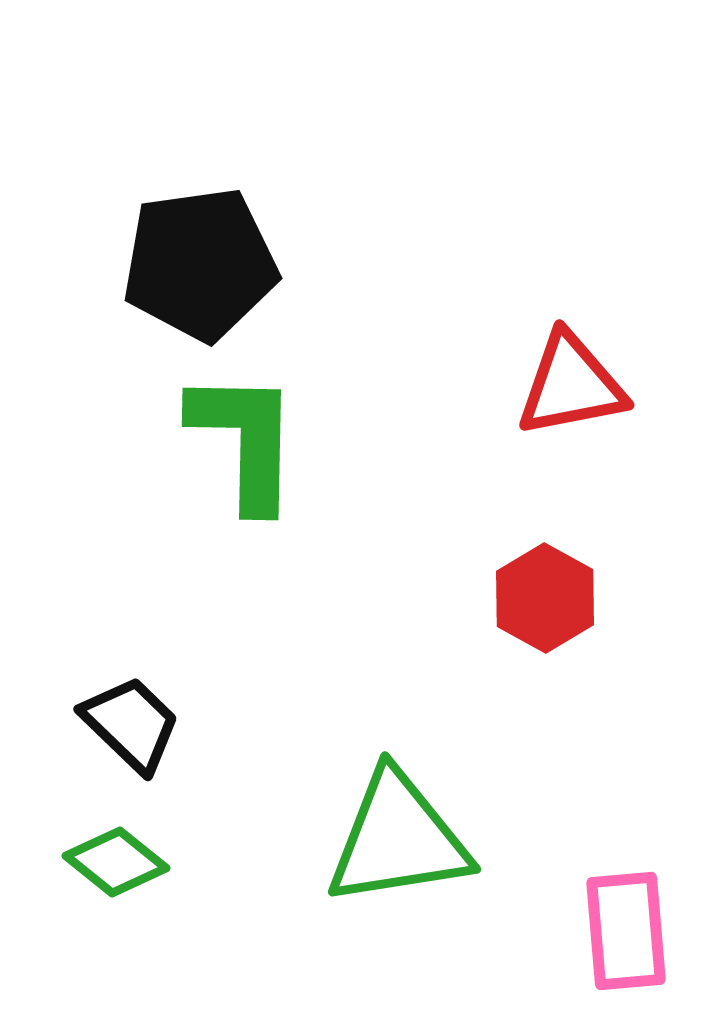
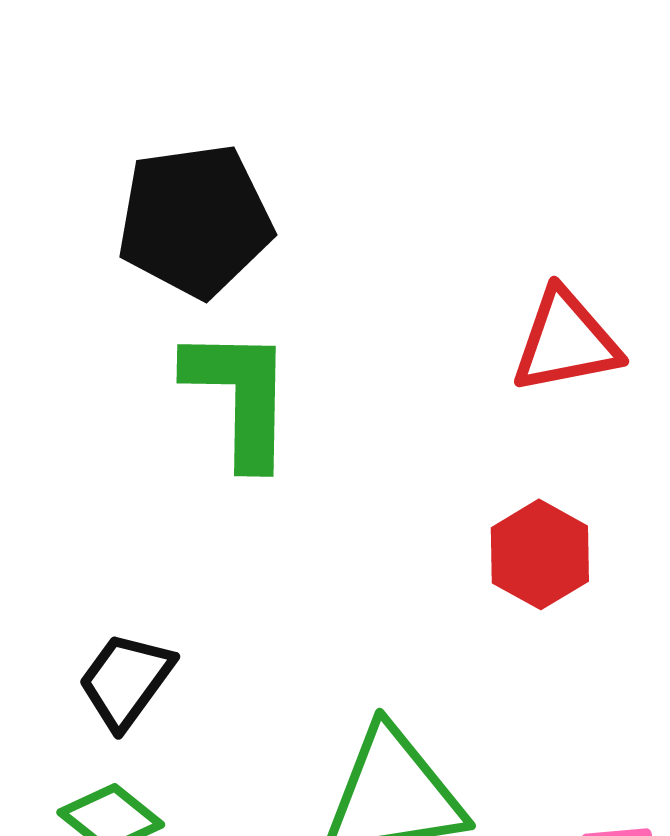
black trapezoid: (131, 724) -> (126, 680), turned -98

